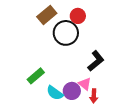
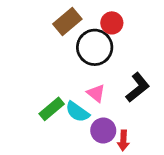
pink triangle: (85, 84) -> (96, 93), moved
cyan semicircle: (55, 93) -> (77, 112), moved
red arrow: (94, 96) -> (123, 141), moved

